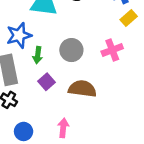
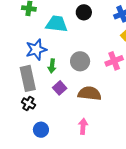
pink arrow: (63, 128) -> (83, 126), moved

